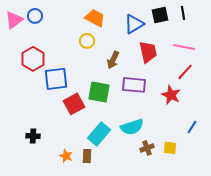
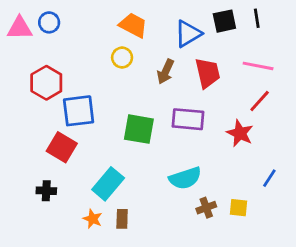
pink triangle: (14, 20) -> (20, 28), turned 36
brown arrow: (113, 60) -> (166, 72), moved
red square: (74, 104) -> (62, 147), moved, turned -30
cyan rectangle: (99, 134) -> (108, 184), moved

